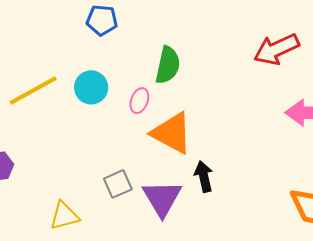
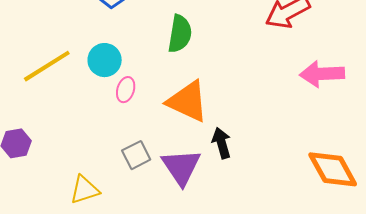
pink ellipse: (139, 101) -> (126, 90), moved

